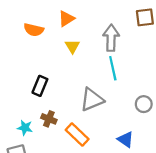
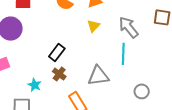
gray arrow: (111, 38) -> (129, 27), turned -55
brown cross: (49, 119) -> (59, 74), moved

